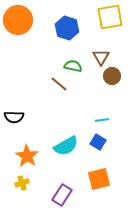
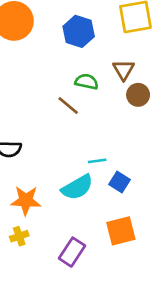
cyan line: (102, 120) -> (97, 161), moved
orange star: (27, 156) -> (26, 201), turned -30

